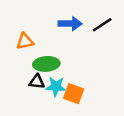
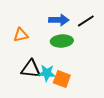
green ellipse: (46, 64) -> (62, 41), moved
black triangle: (37, 82) -> (31, 69), size x1.5

